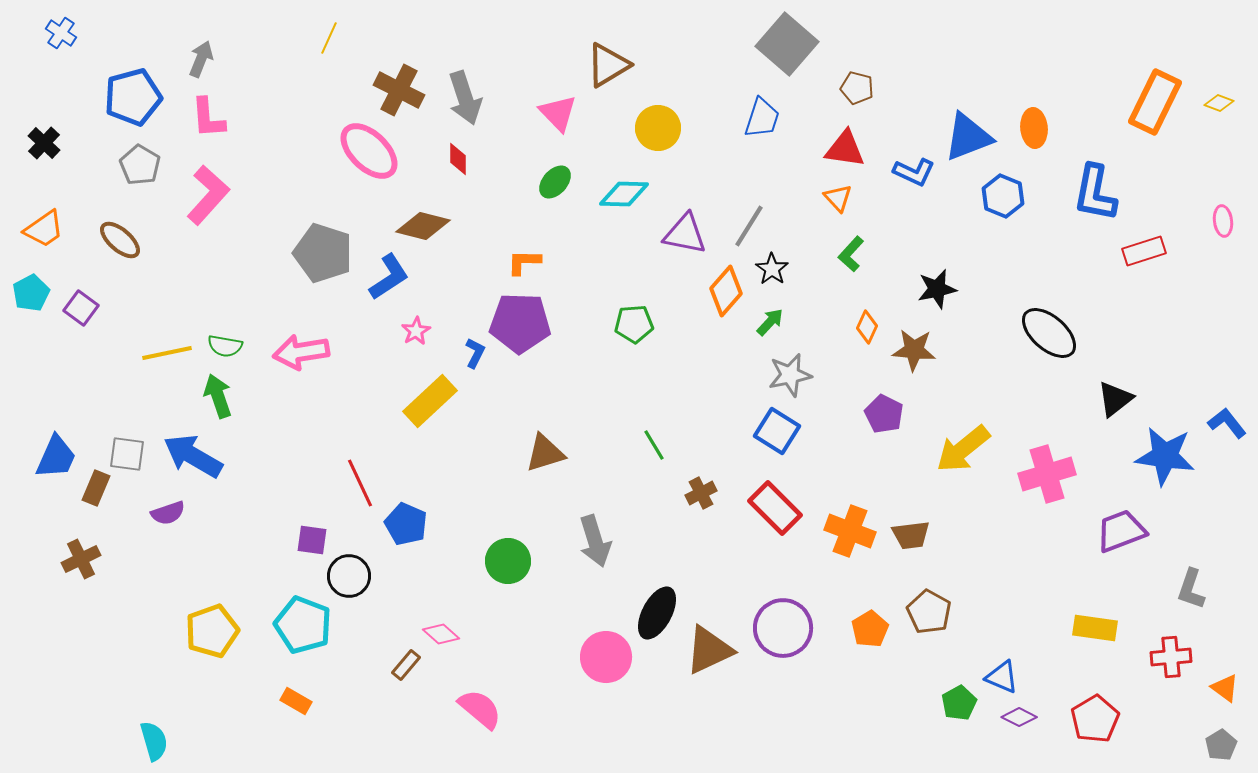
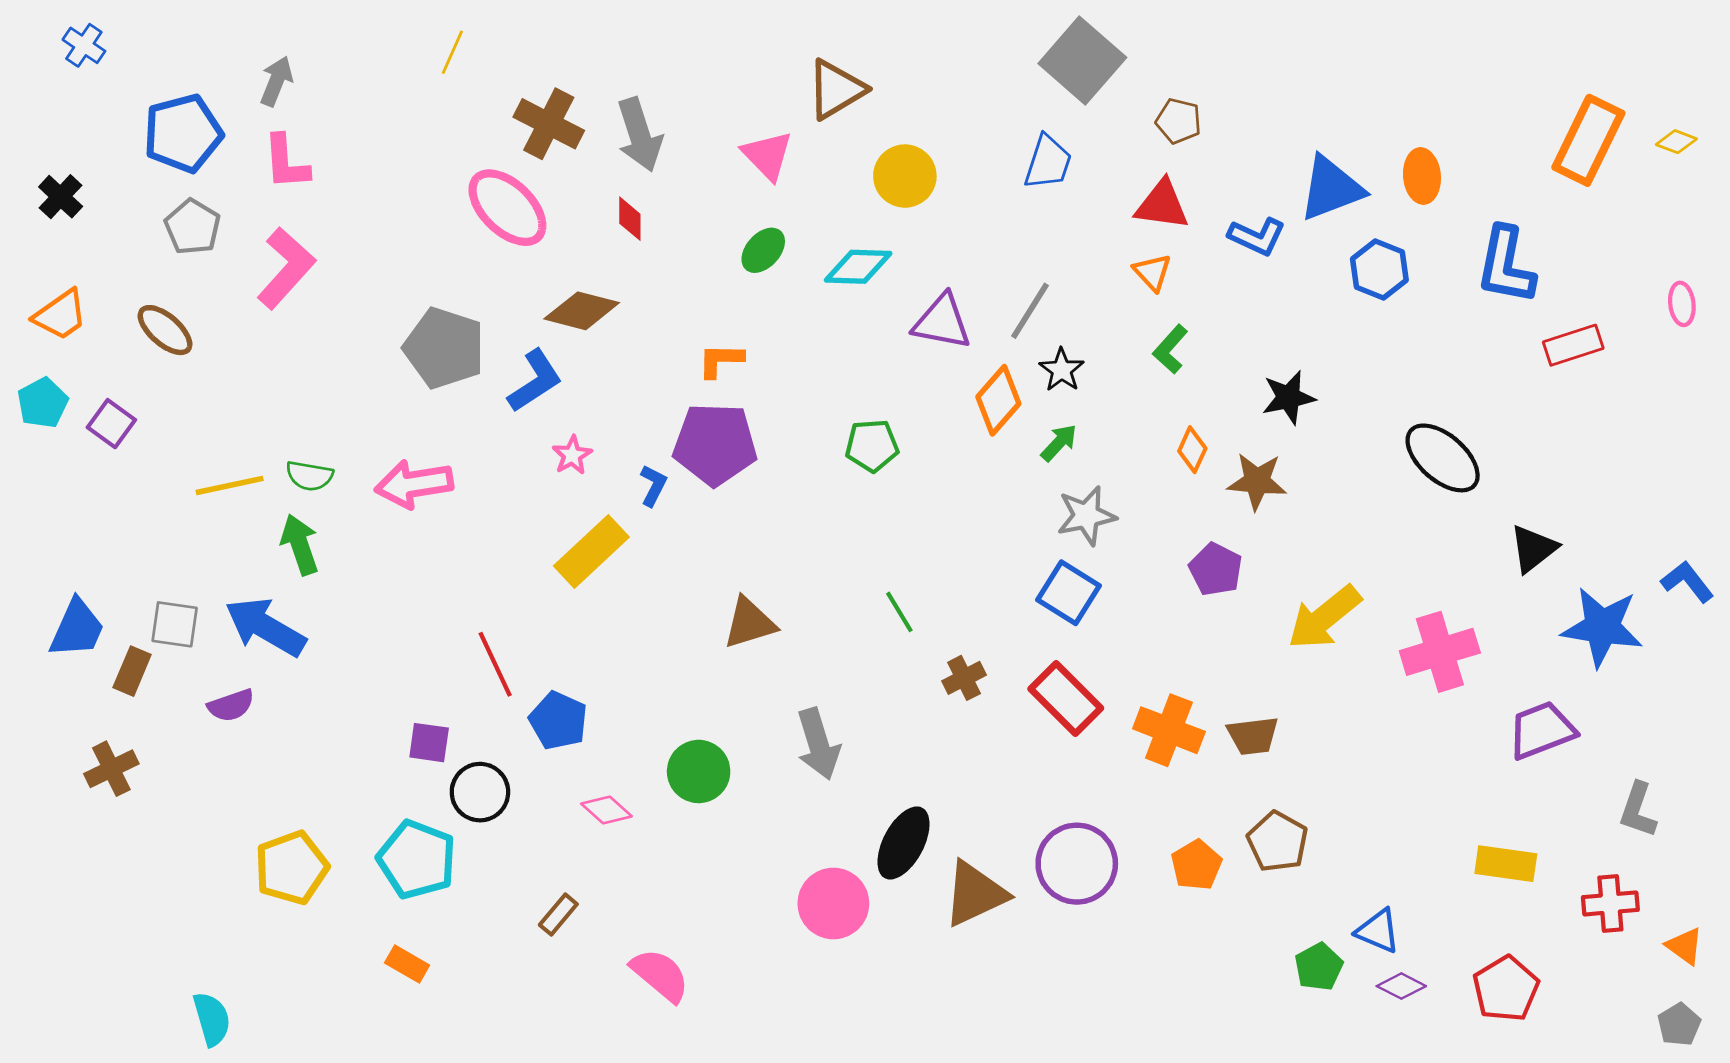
pink diamond: (441, 634) -> (606, 810), moved

